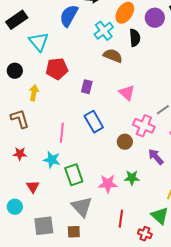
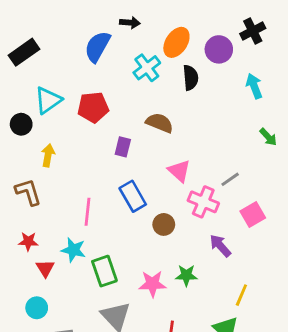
cyan triangle: (39, 42) -> (48, 100), moved, turned 35
brown semicircle: (113, 56) -> (160, 123), moved
red pentagon: (57, 69) -> (93, 107), moved
pink triangle: (127, 93) -> (179, 171), moved
brown circle: (125, 142) -> (164, 224), moved
red triangle: (33, 187) -> (45, 268), moved
cyan circle: (15, 207) -> (37, 308), moved

